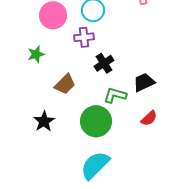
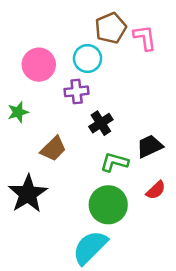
black star: (44, 121) -> (28, 194), size x1.5
green circle: (96, 121) -> (108, 205), moved

